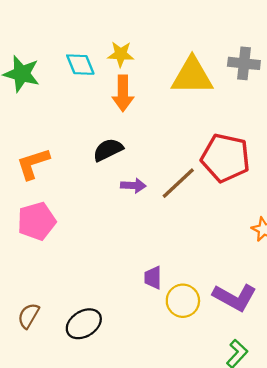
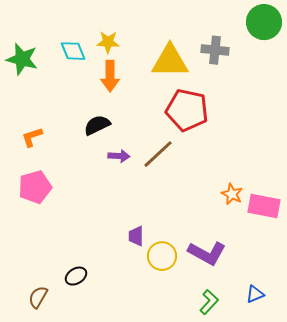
red pentagon: (226, 158) -> (187, 110), moved
orange L-shape: (33, 164) -> (32, 137), size x0.7
brown semicircle: (28, 316) -> (38, 297), moved
black ellipse: (84, 324) -> (76, 276), size x0.7

